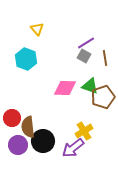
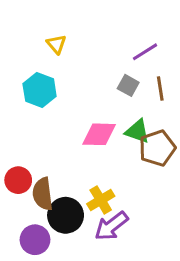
purple line: (86, 43) -> (145, 52), moved
yellow cross: (84, 131) -> (101, 200), moved
purple circle: (18, 145) -> (35, 240), moved

